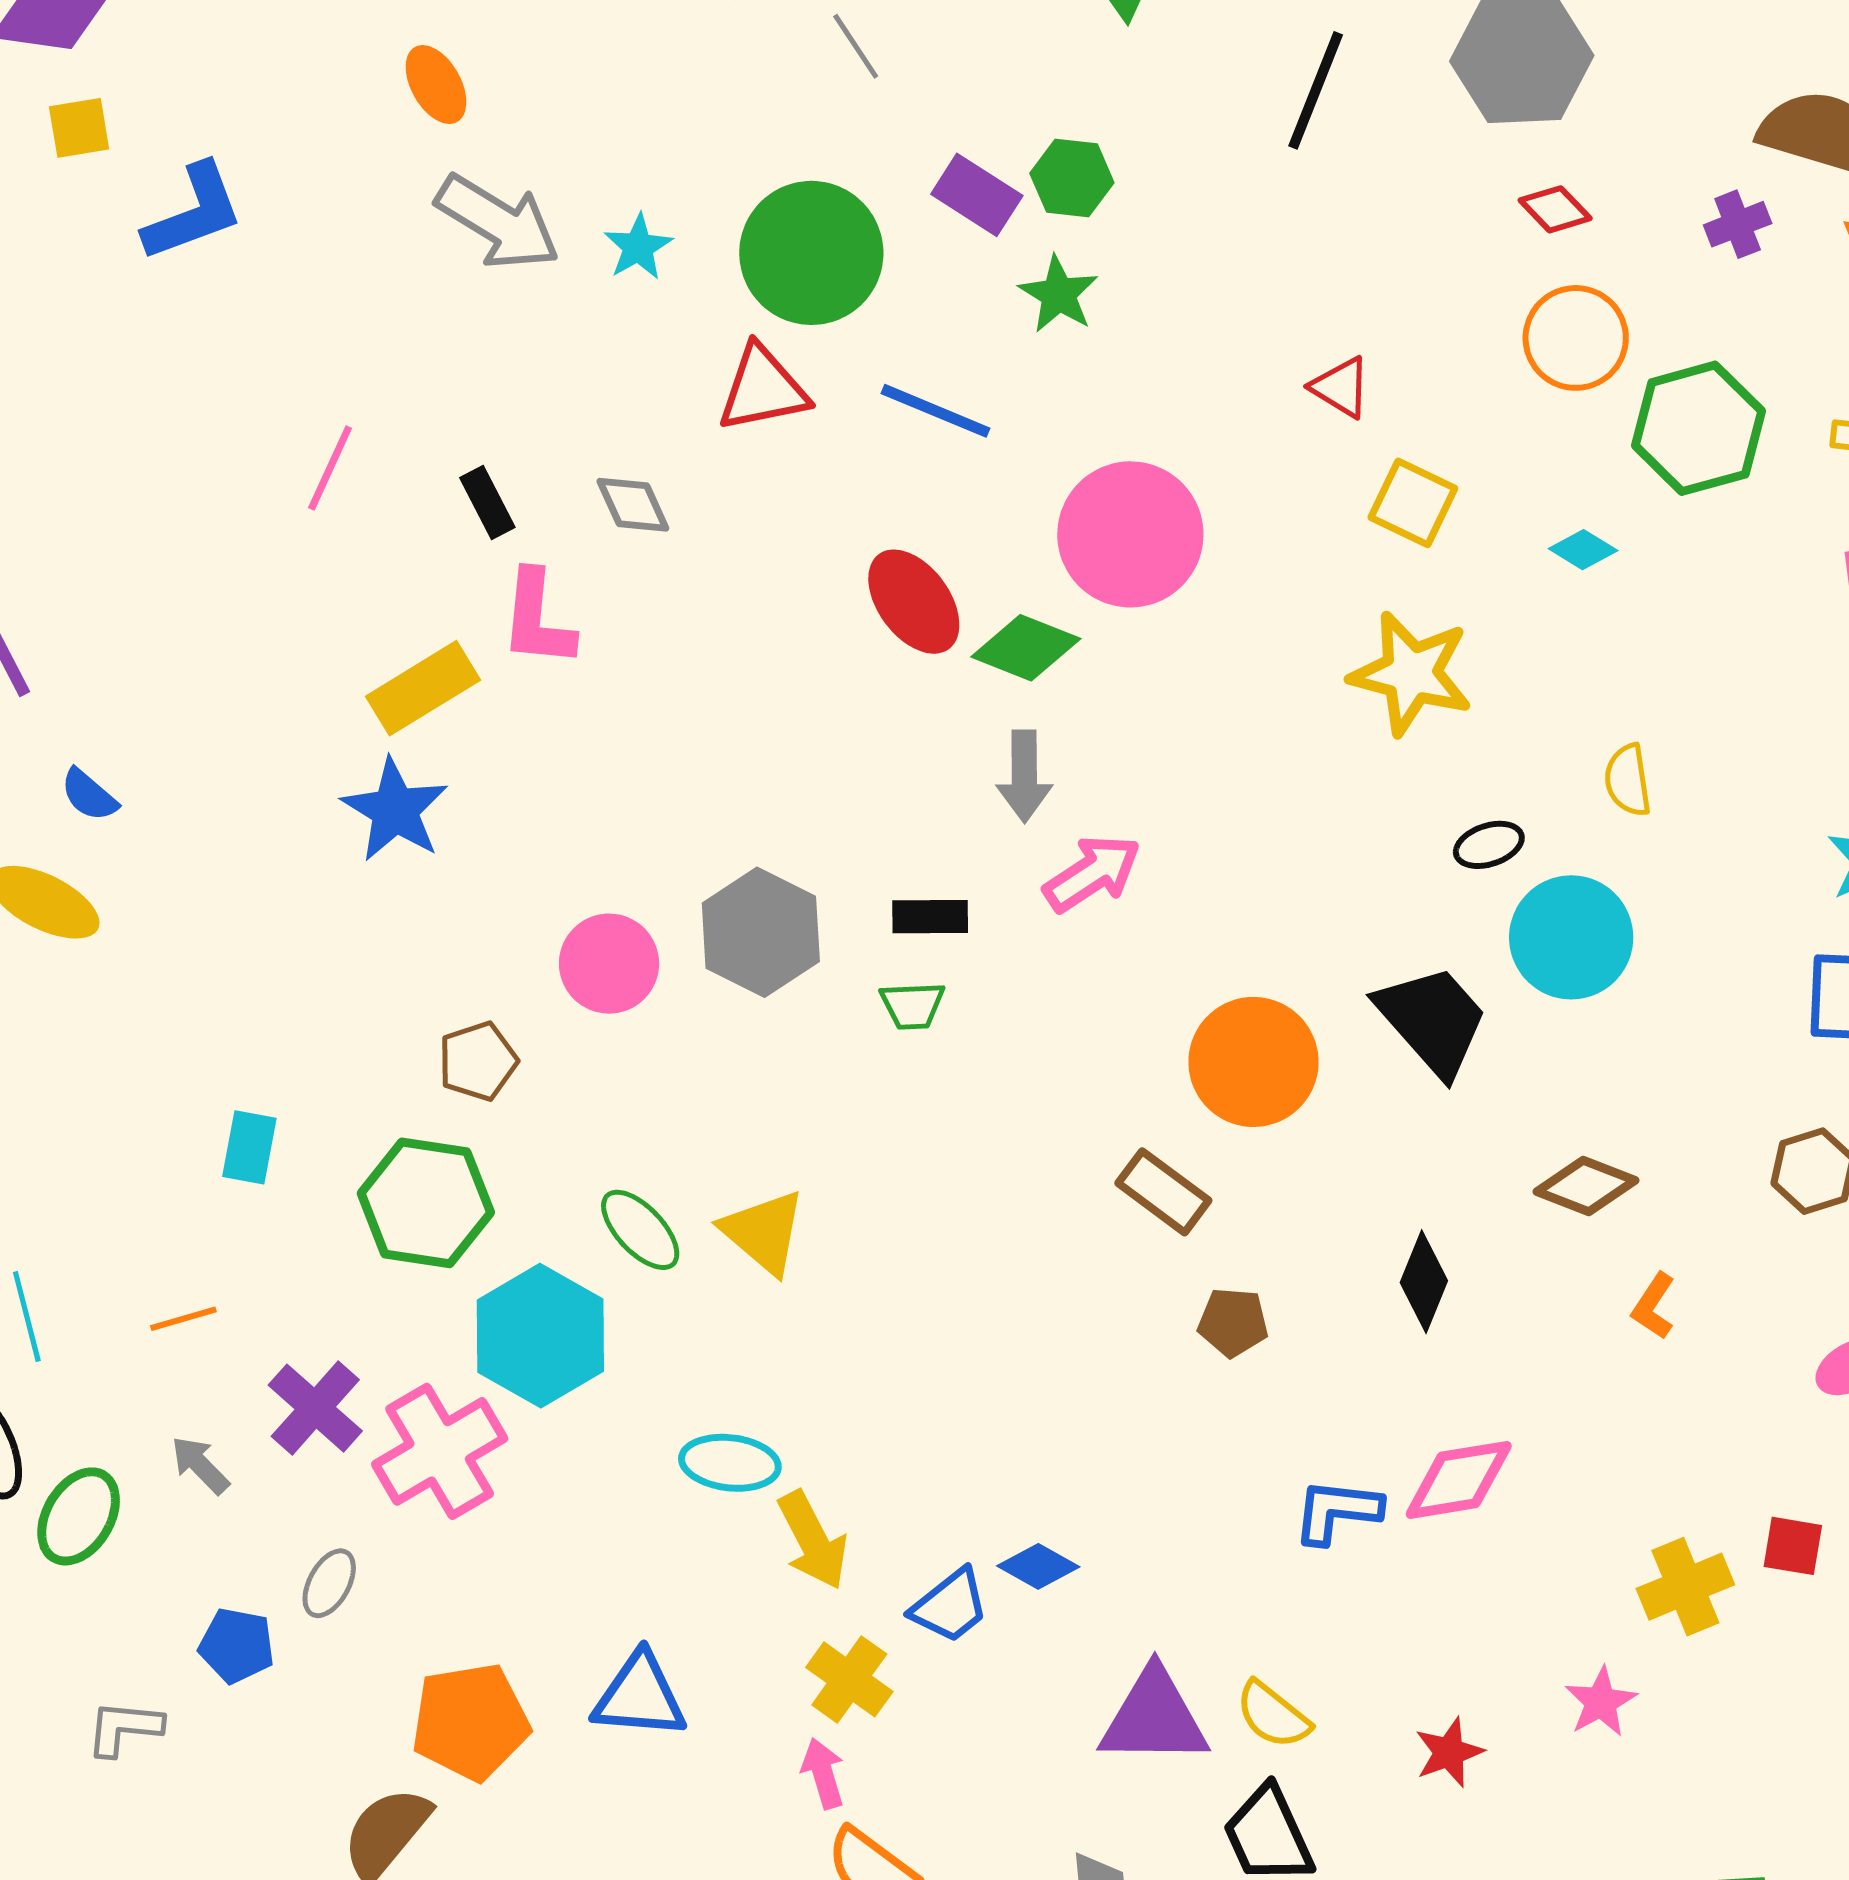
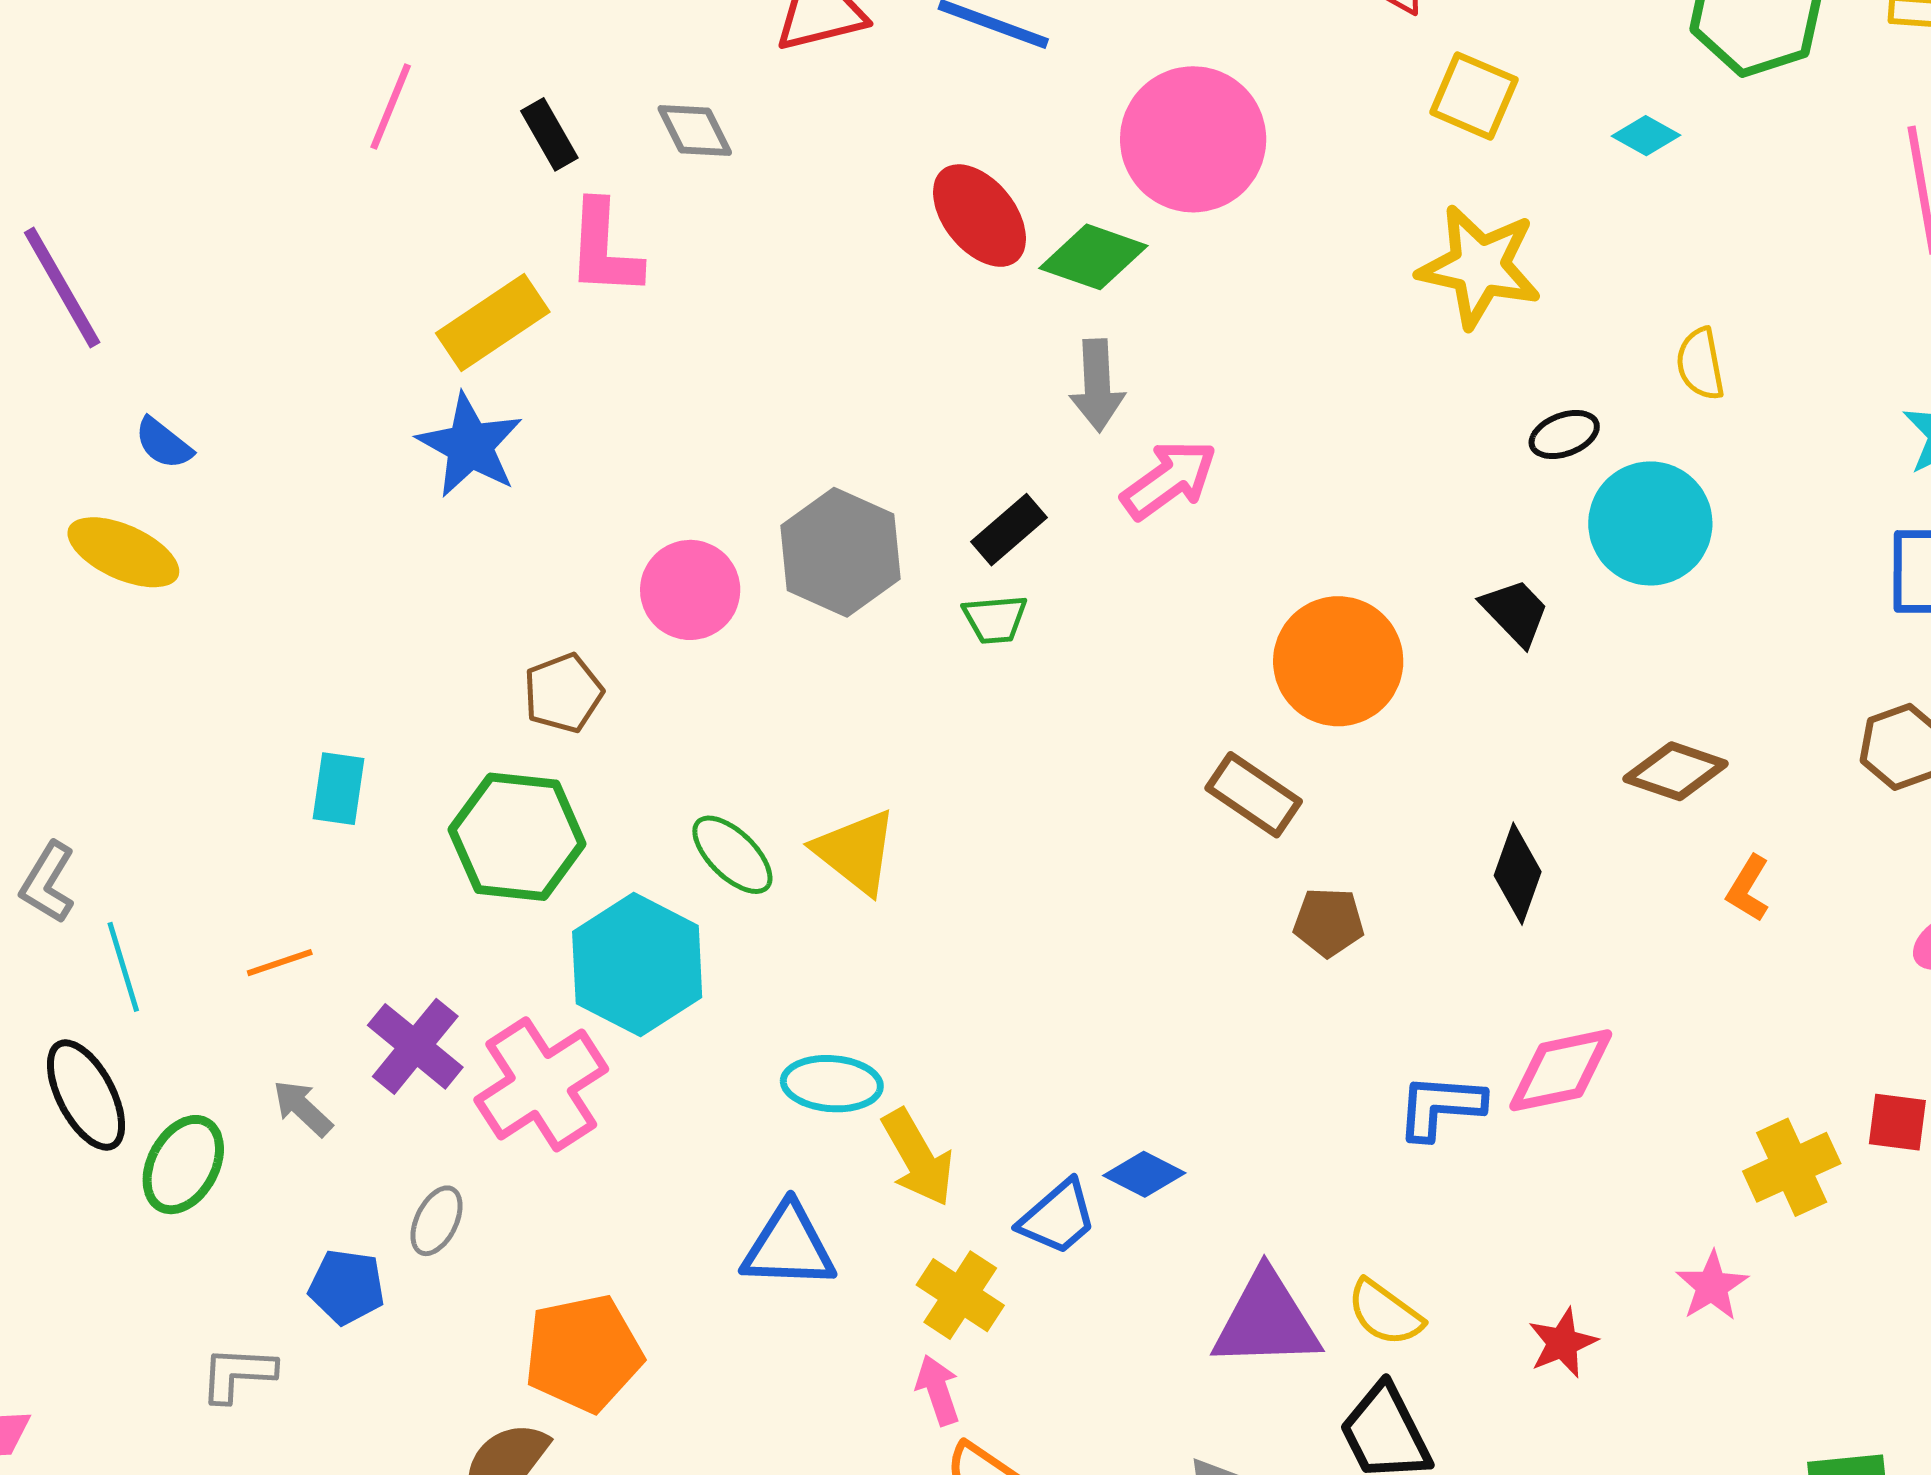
black rectangle: (930, 917) -> (1009, 530), turned -38
black trapezoid: (1432, 1020) -> (1515, 612), size x0.6
blue triangle: (640, 1696) -> (789, 1246), moved

